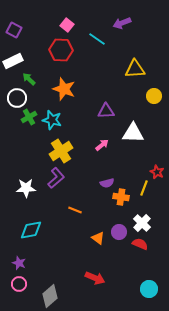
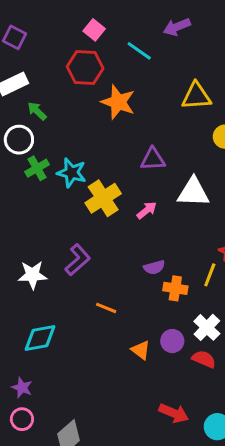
orange star: (64, 89) -> (118, 102), moved
yellow cross: (61, 151) -> (103, 198), moved
red arrow: (95, 278) -> (174, 413), moved

